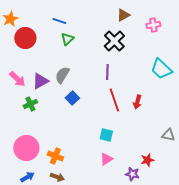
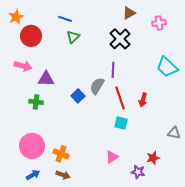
gray semicircle: (62, 75) -> (97, 86), moved
pink arrow: (17, 79) -> (23, 66), moved, turned -30
purple triangle: (40, 81) -> (46, 79), turned 30
green cross: (30, 104) -> (36, 102), turned 32
cyan square: (106, 135) -> (121, 123), moved

